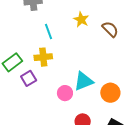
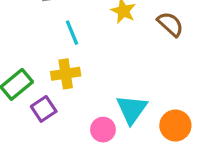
cyan triangle: (84, 81) -> (132, 109), turned -30

